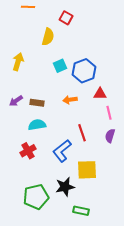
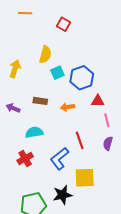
yellow semicircle: (48, 37) -> (45, 55), moved
purple arrow: (16, 101) -> (13, 108), turned 56
brown rectangle: (37, 103) -> (40, 101), moved

